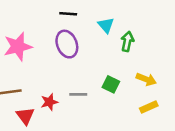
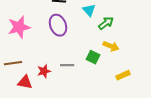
green arrow: (127, 42) -> (106, 23), turned 42
yellow arrow: (146, 79) -> (111, 46), moved
red triangle: (25, 116) -> (25, 82), turned -42

